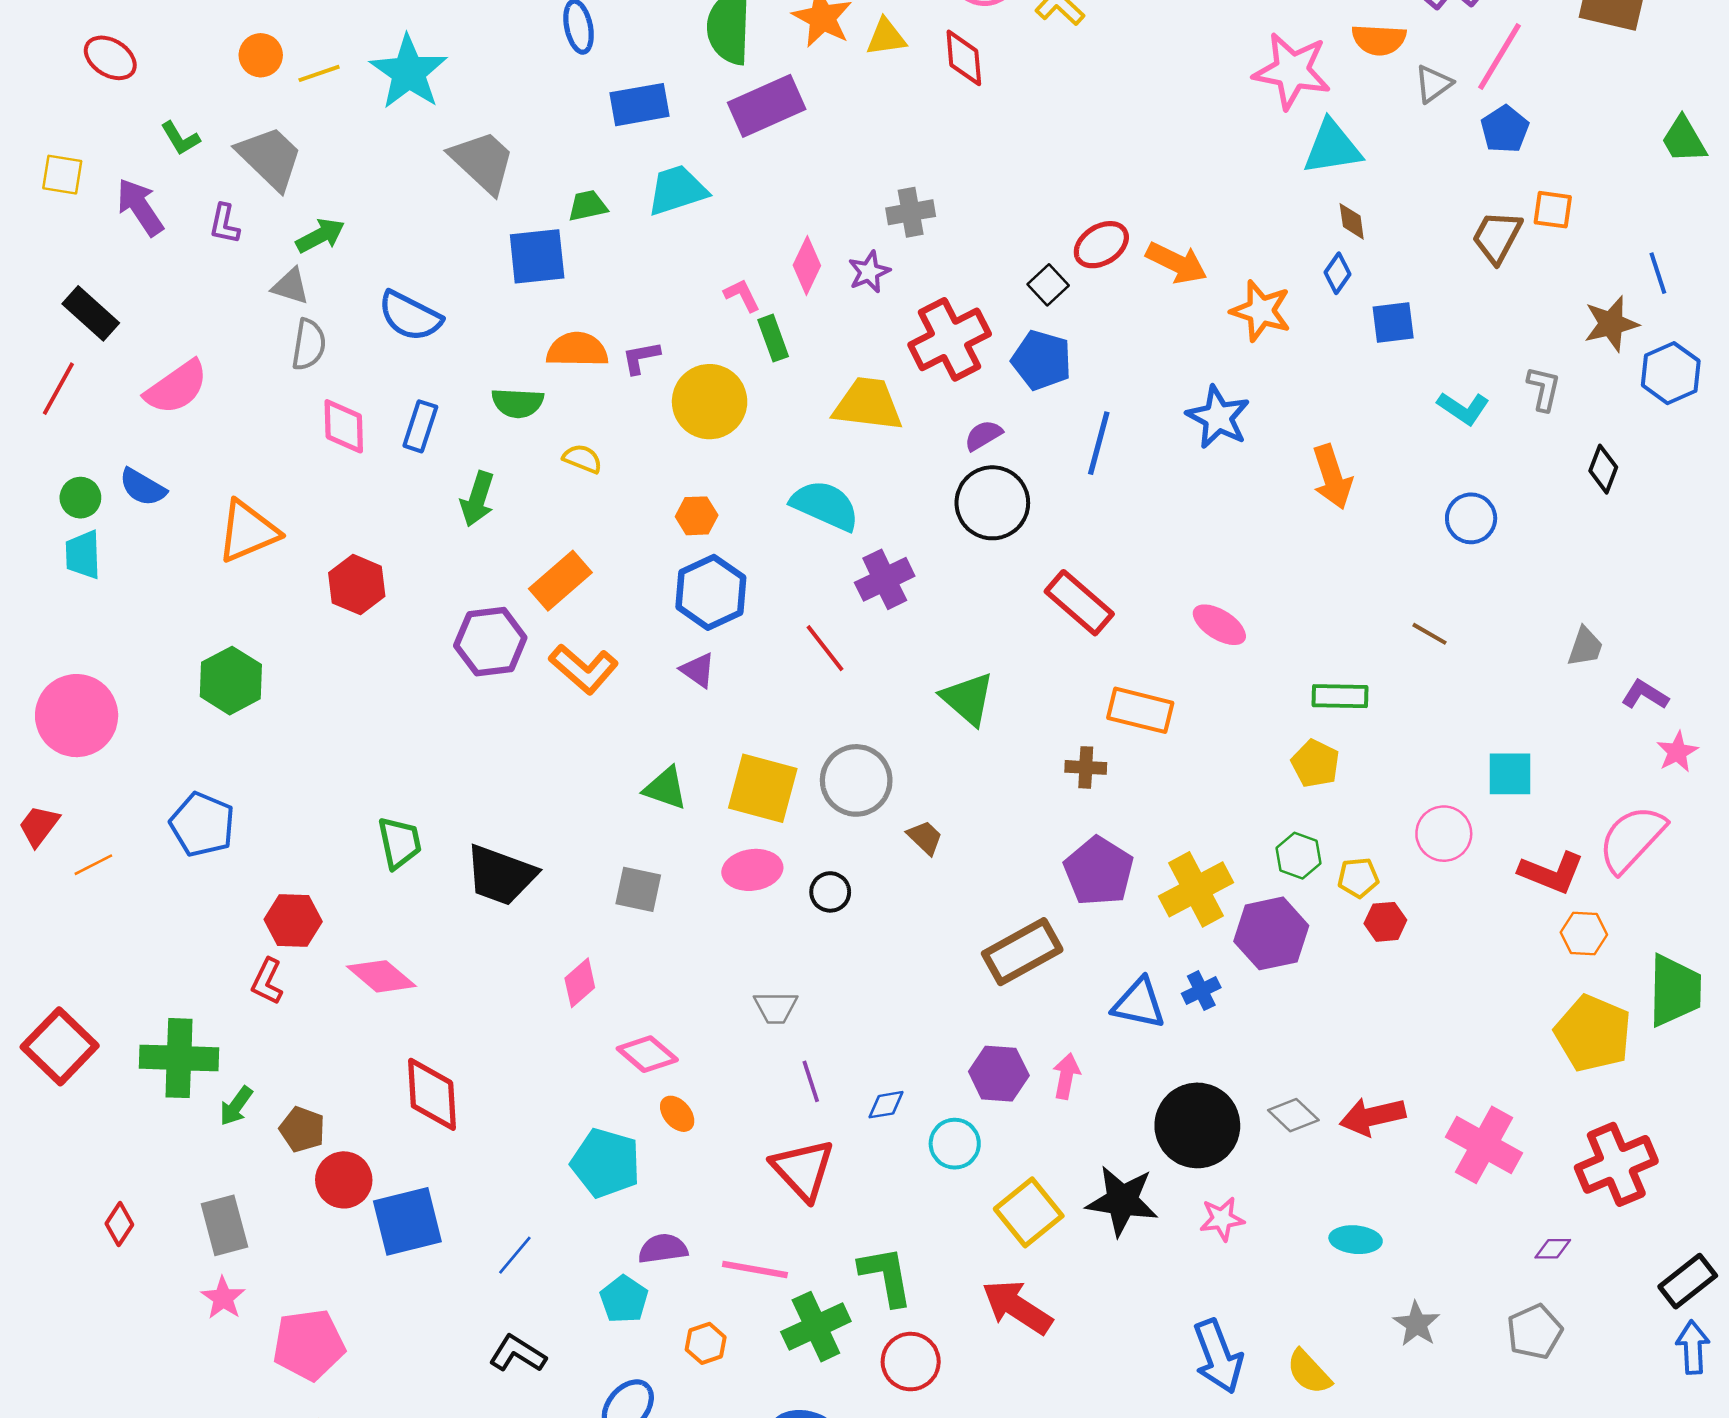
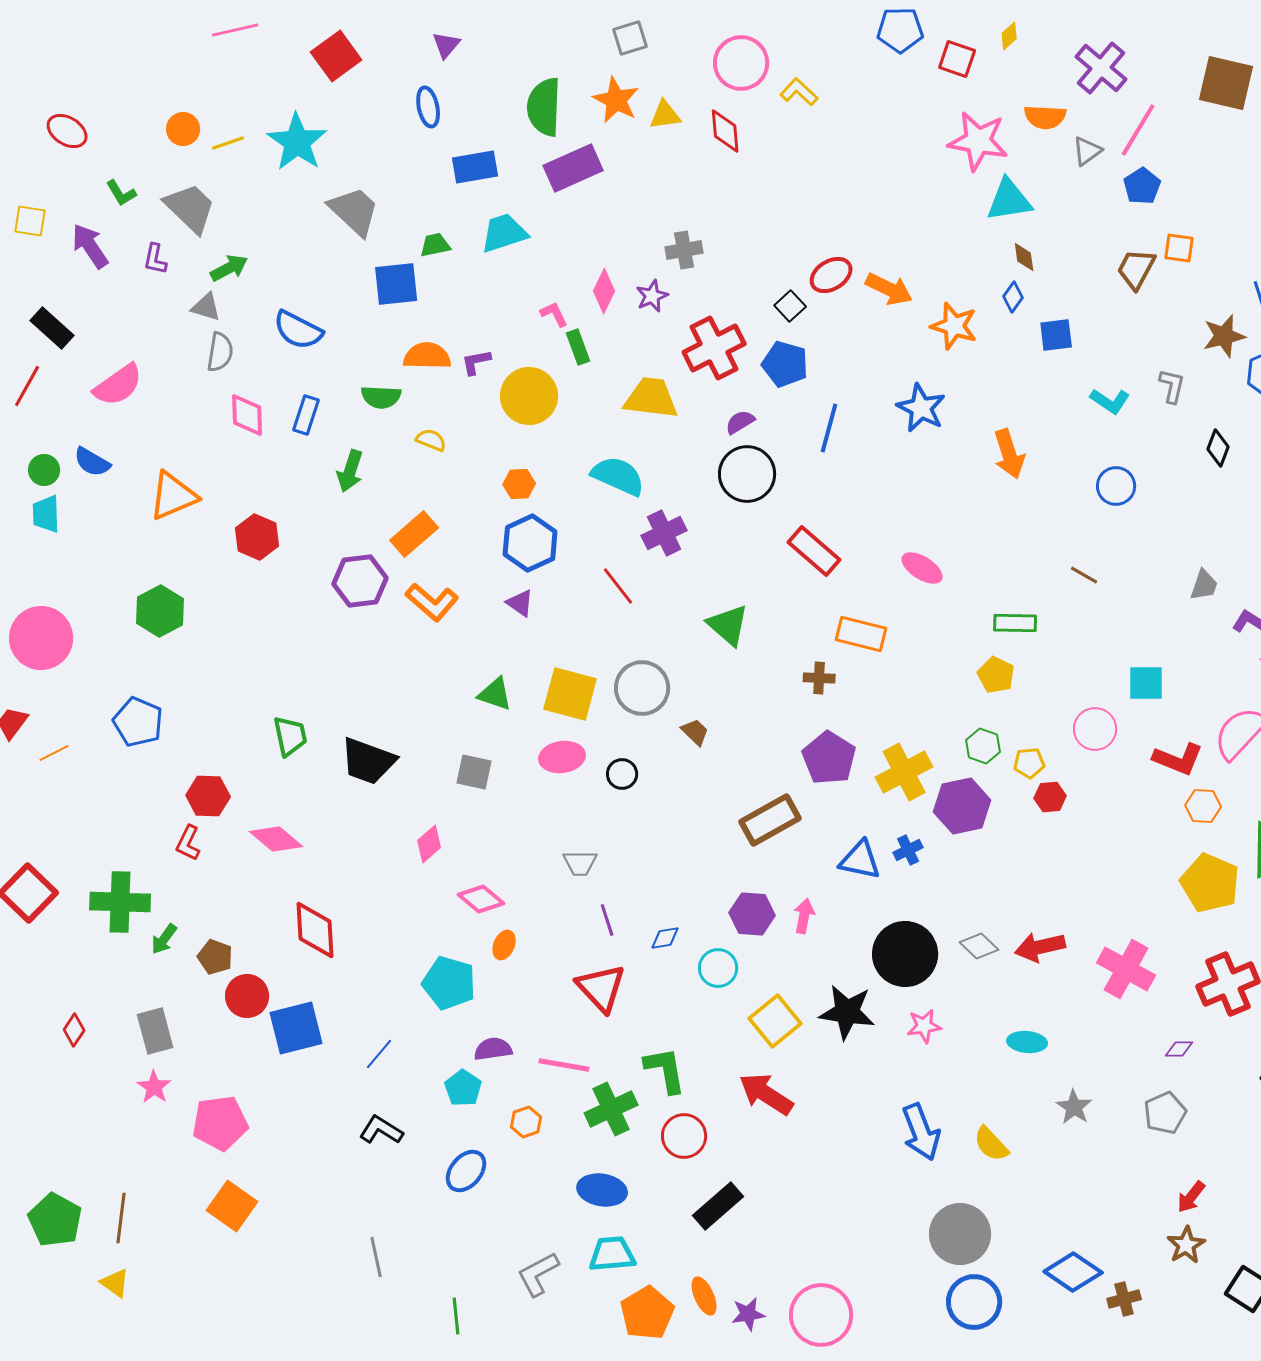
orange ellipse: (677, 1114) -> (504, 945), turned 64

